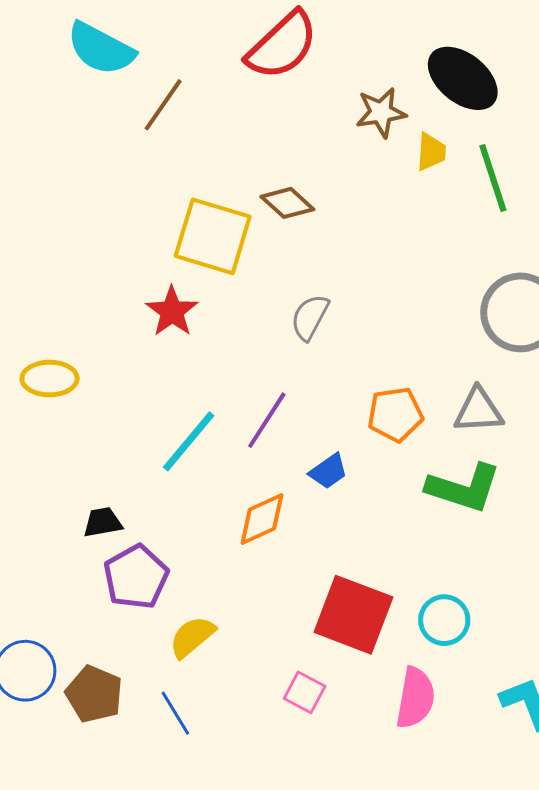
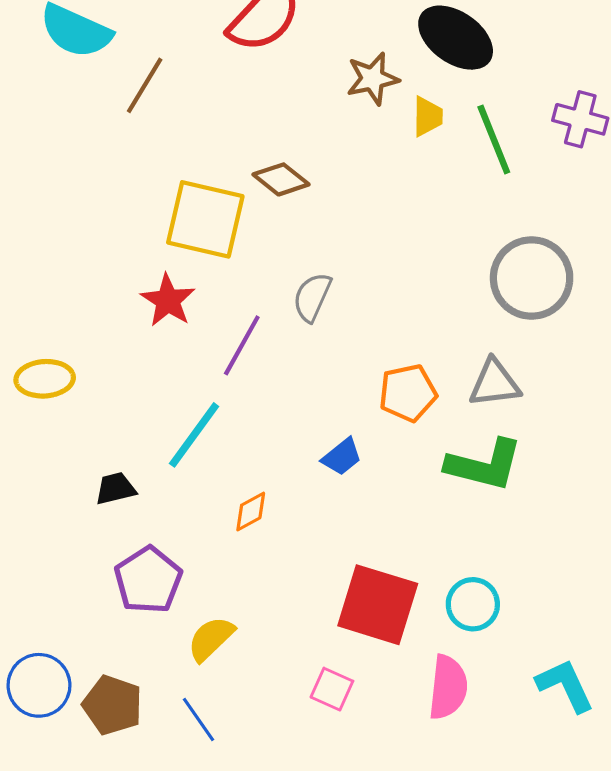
purple line: (267, 420) -> (242, 345), moved
orange diamond: (262, 519) -> (251, 512), moved, size x0.7
black trapezoid: (103, 522) -> (115, 489), moved

